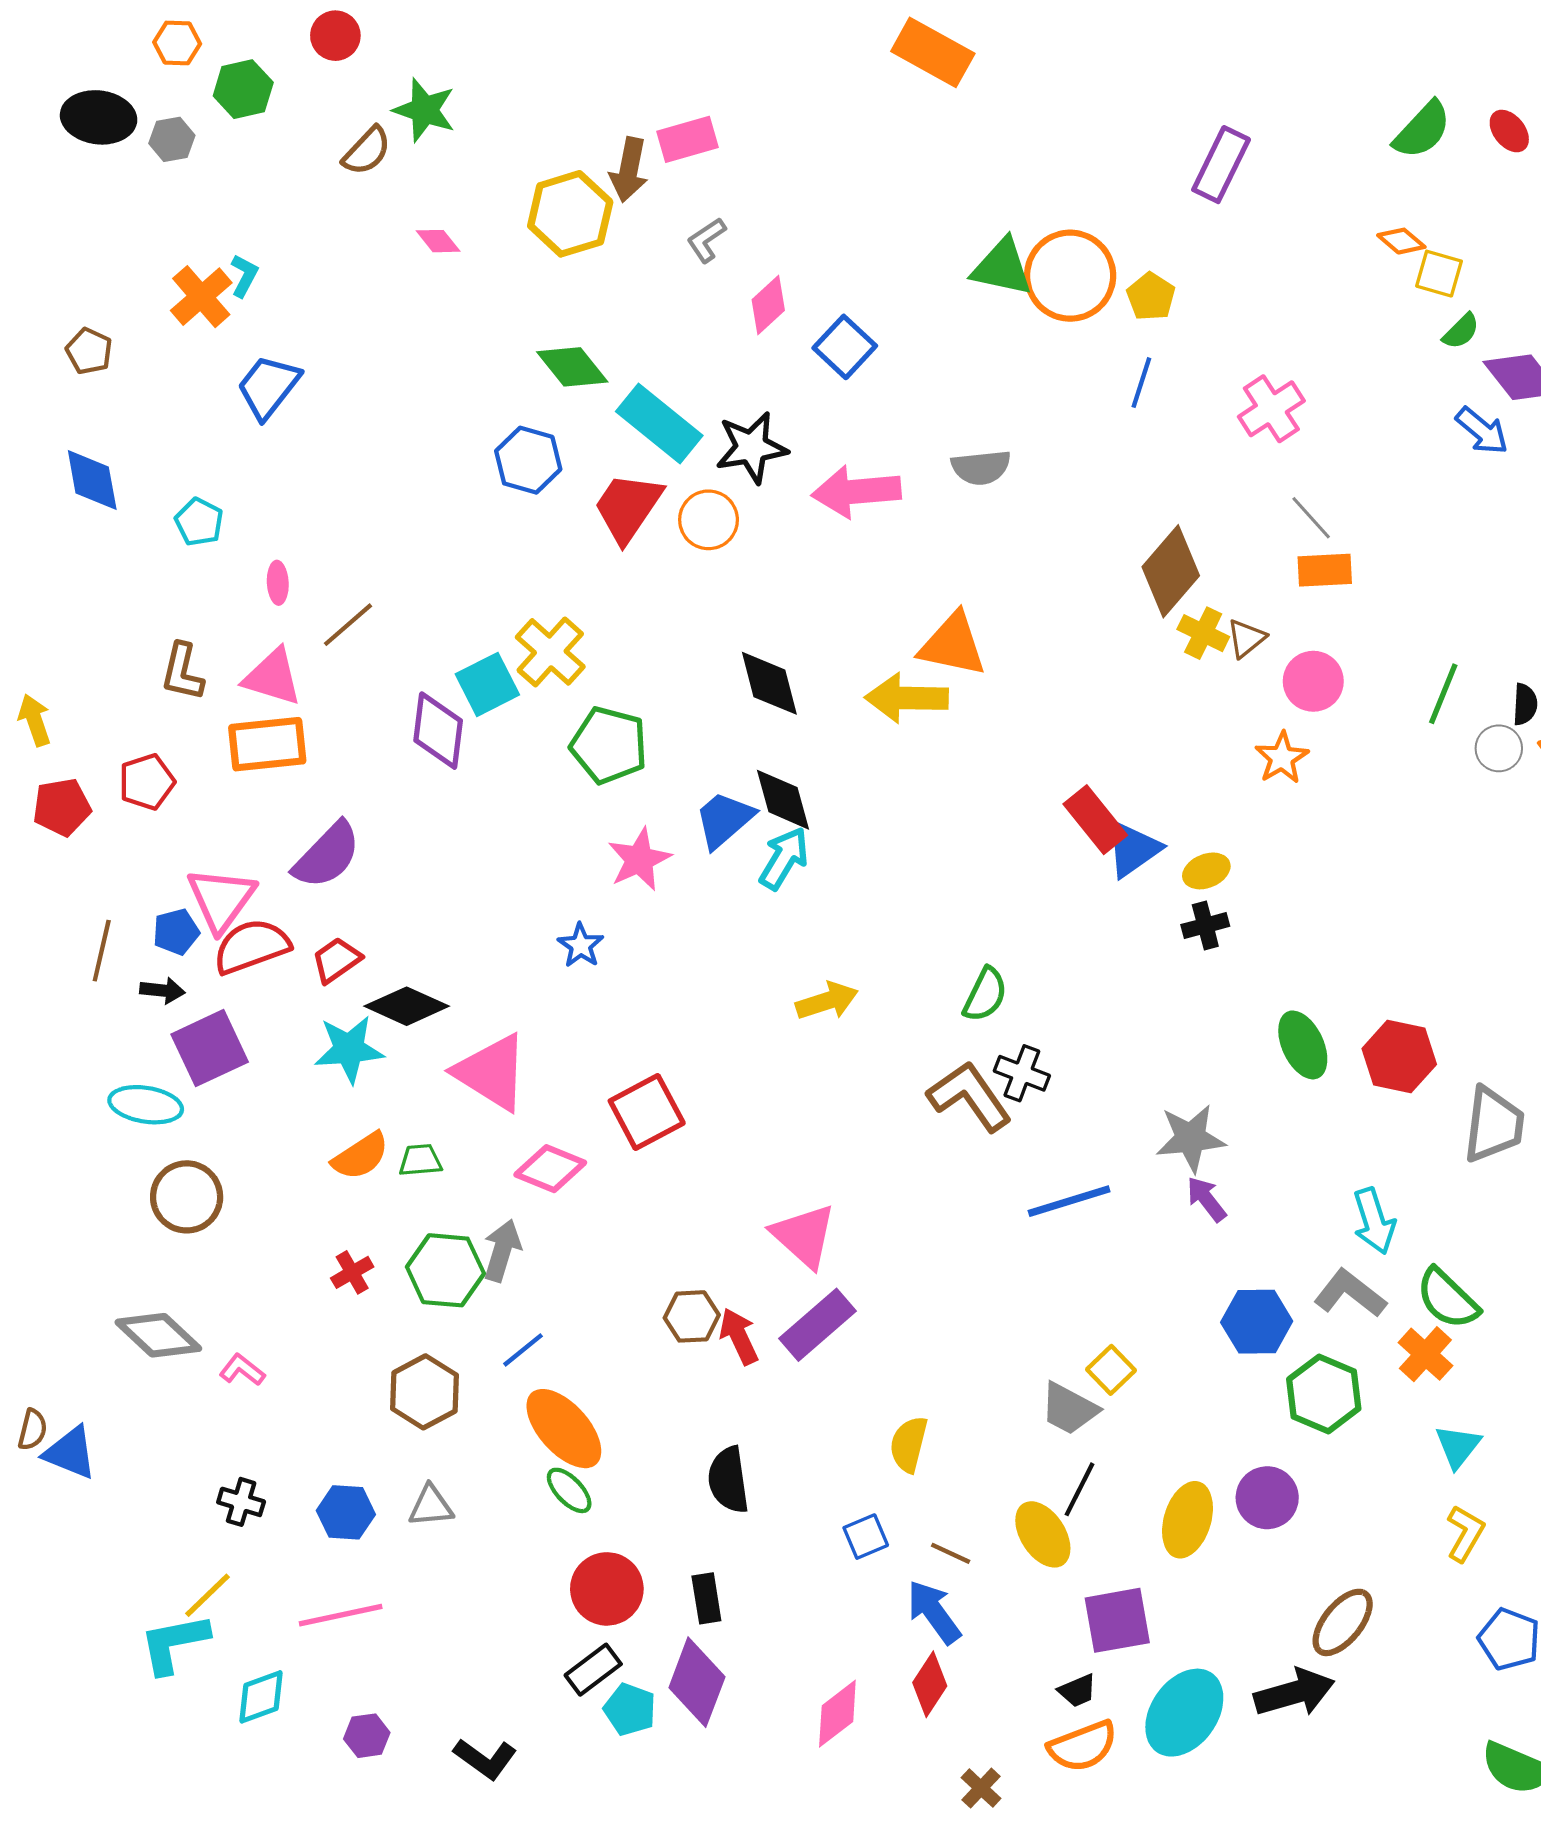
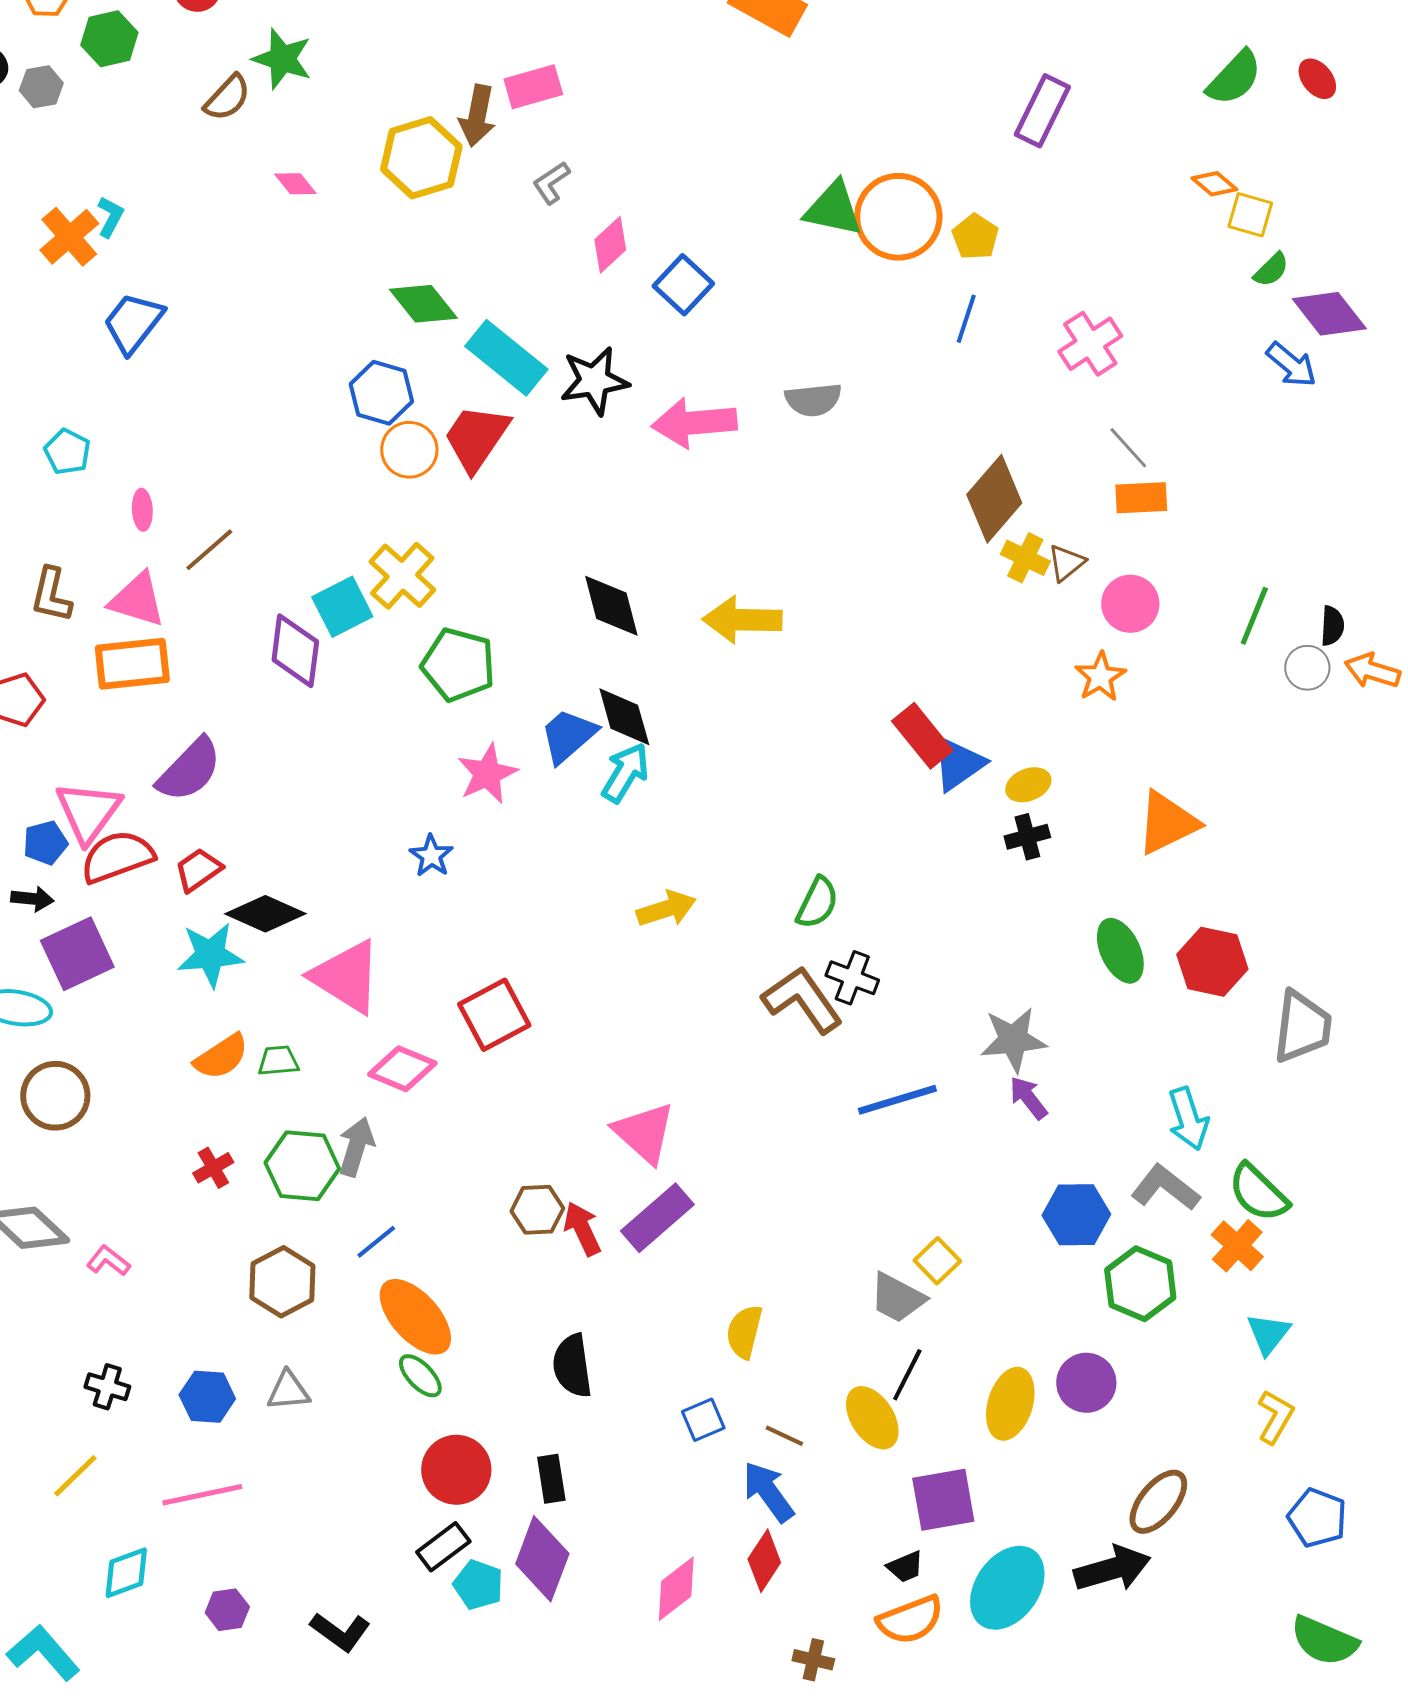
orange circle: (709, 520) -> (409, 450), moved
orange triangle: (953, 645) -> (1167, 823), moved, turned -38
cyan L-shape: (174, 1643) -> (43, 1653), moved, turned 60
brown cross: (981, 1788) -> (813, 1660), turned -30

